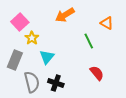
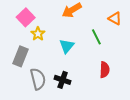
cyan triangle: (47, 57) -> (67, 46), moved
red semicircle: (97, 73) -> (105, 70), turned 42

